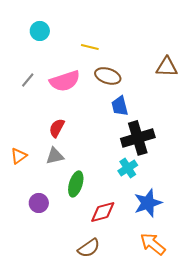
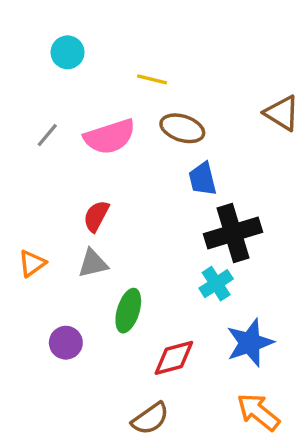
brown triangle: (167, 67) -> (282, 113), turned 30

